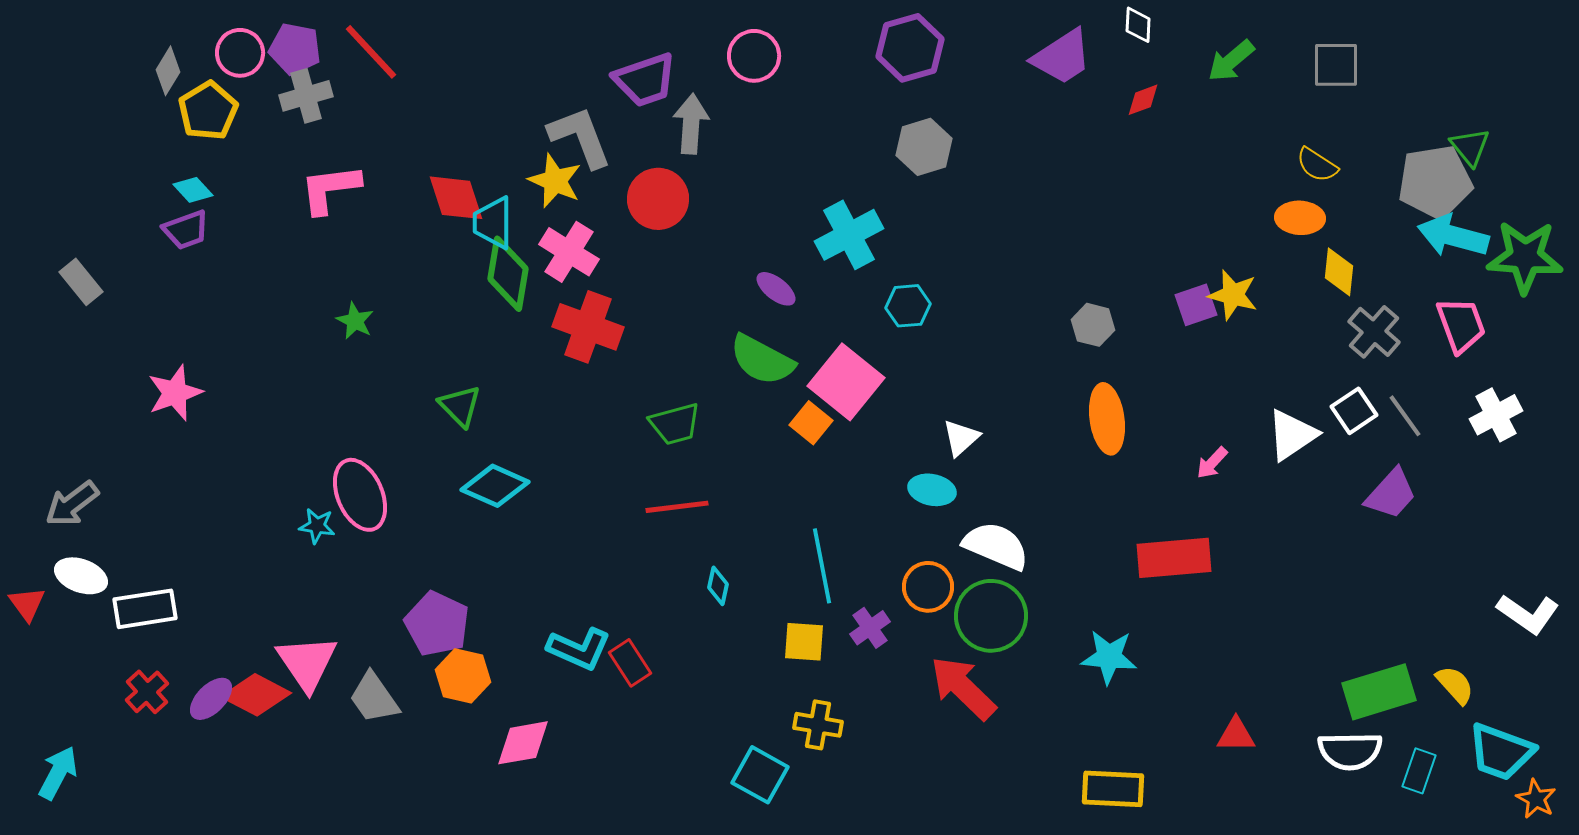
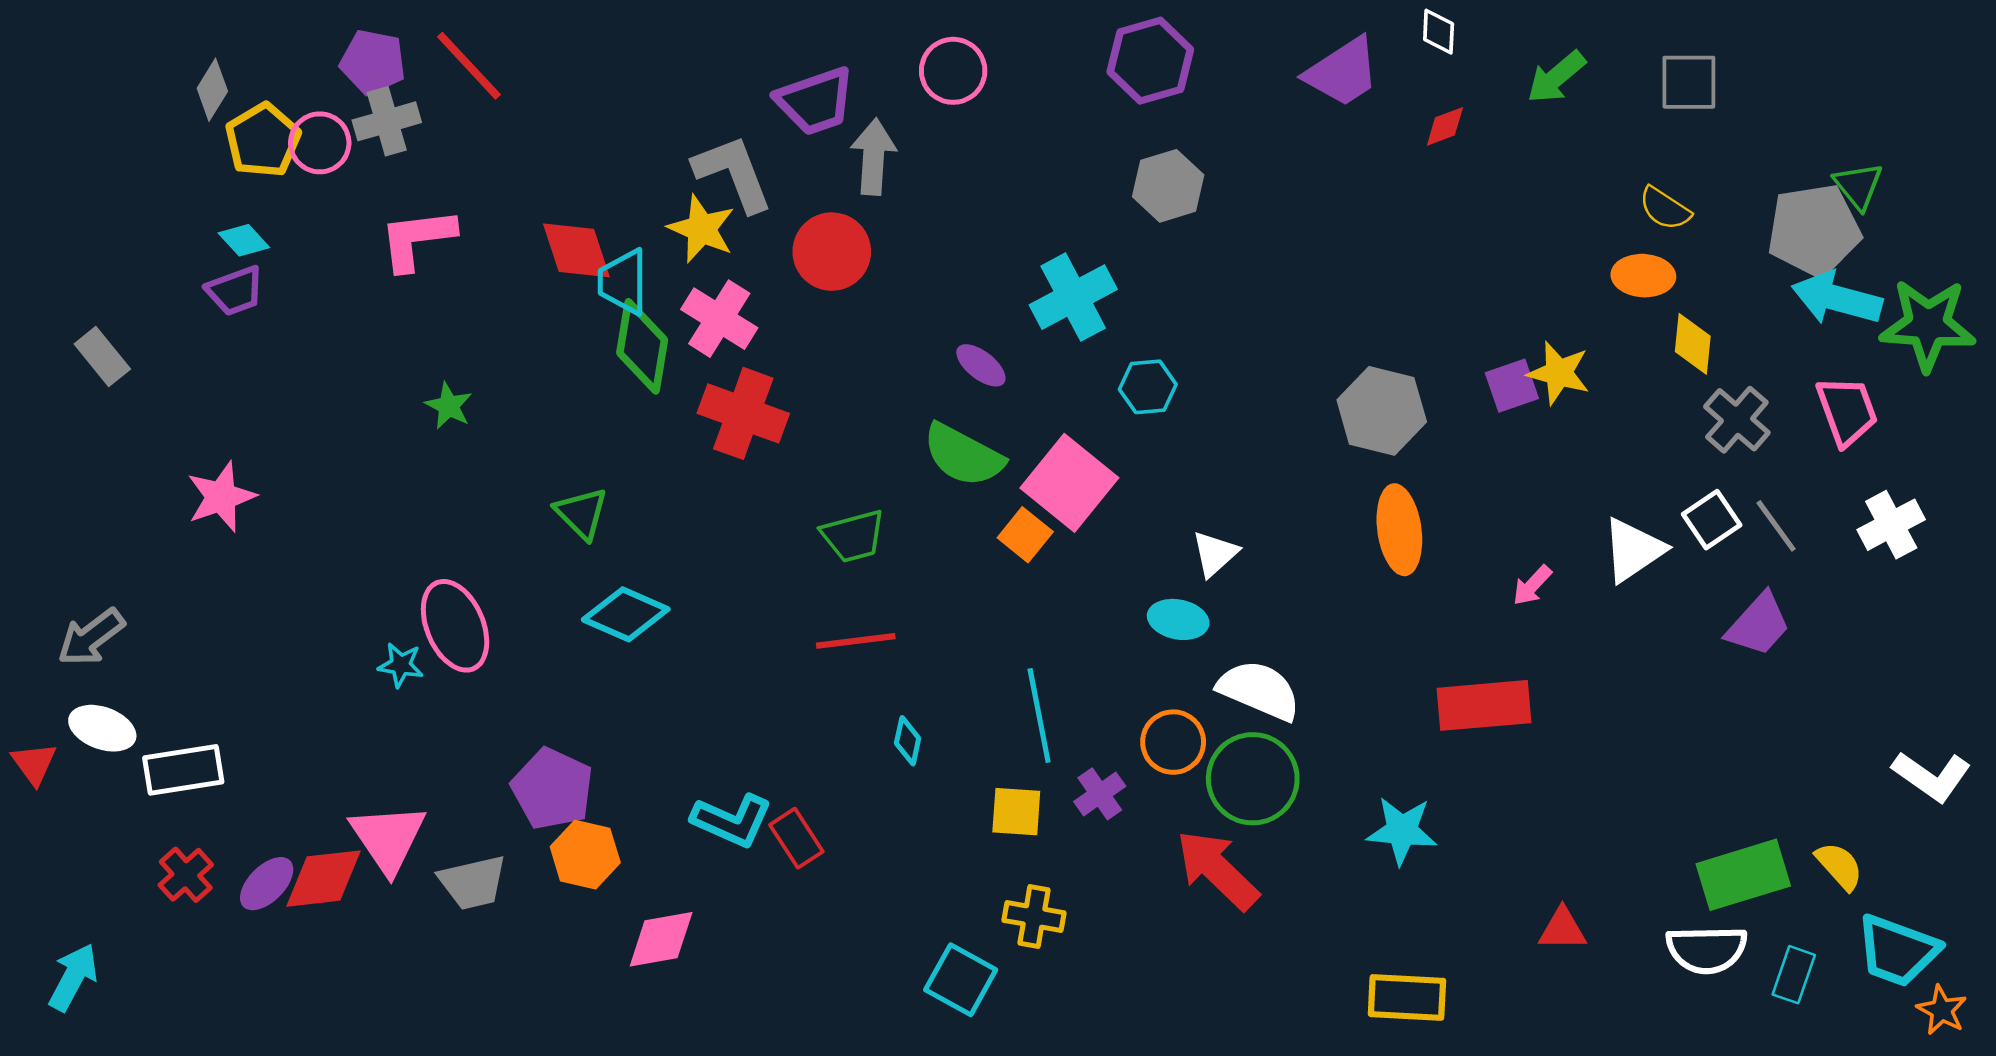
pink circle: (240, 53) -> (320, 143), moved
gray hexagon: (1093, 325) -> (1382, 411), size x1.6
red diamond: (256, 695) -> (324, 879), turned -34
gray trapezoid: (374, 698) -> (473, 882), turned -68

